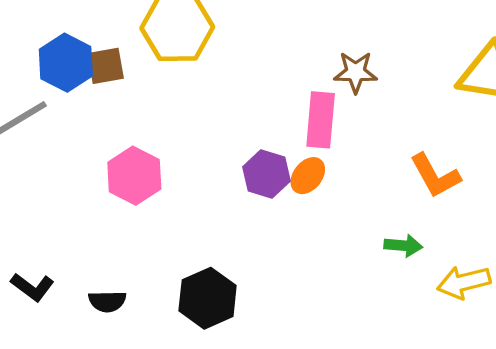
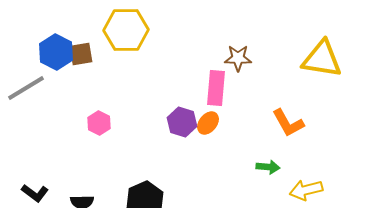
pink hexagon: (134, 176) -> (99, 123), size x0.7

